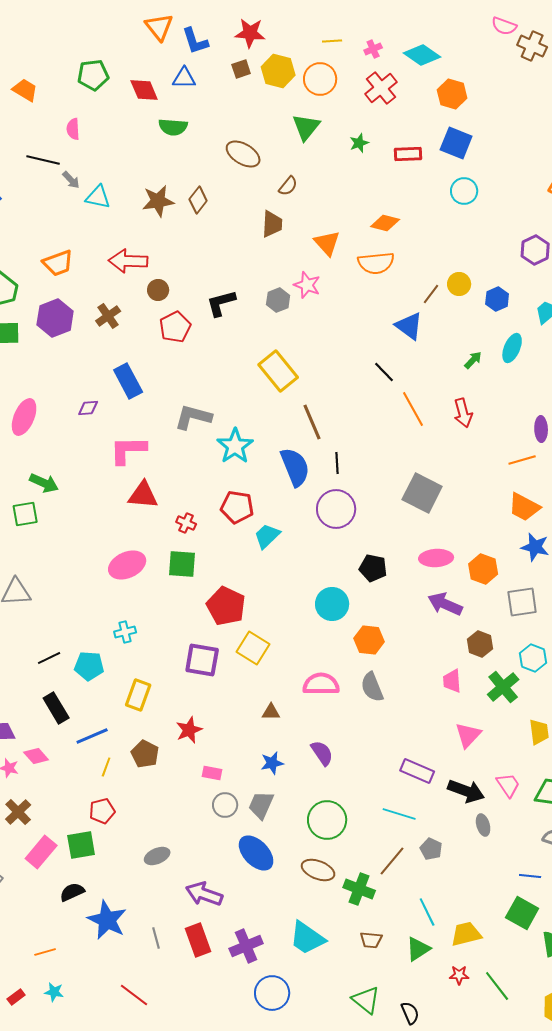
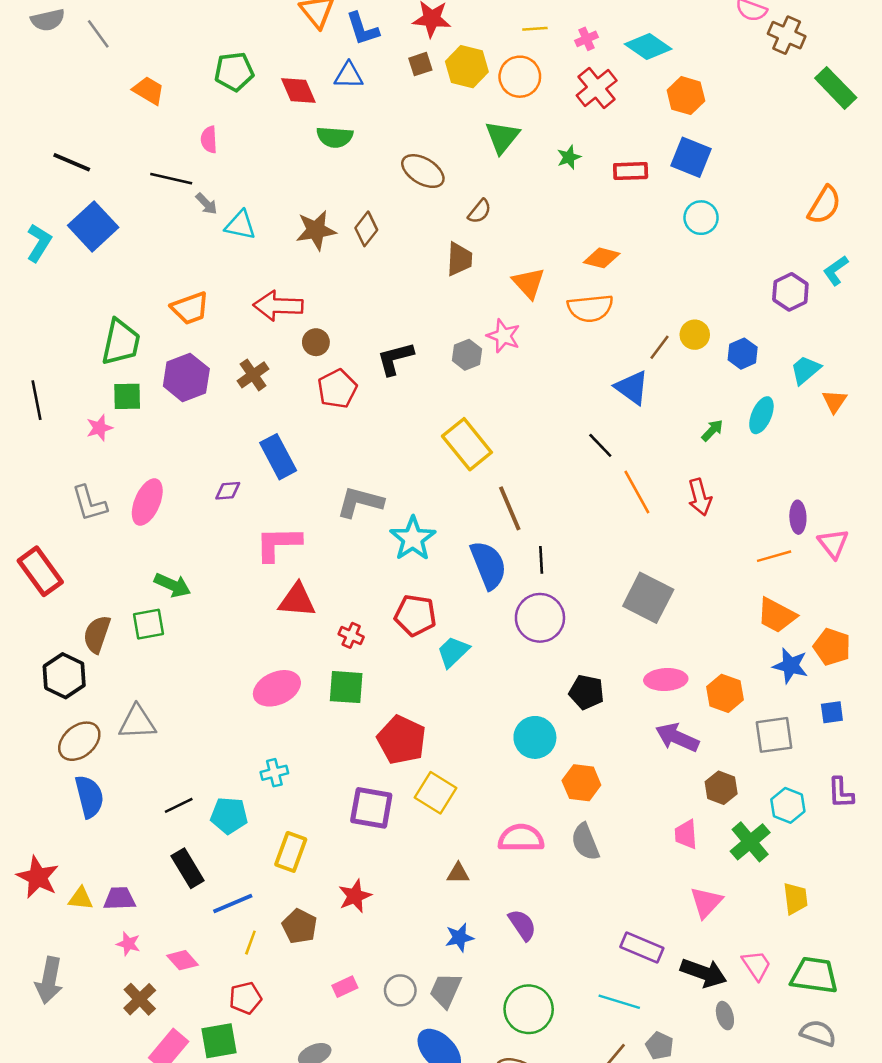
pink diamond: (36, 756) -> (182, 960), moved
pink rectangle: (212, 773) -> (345, 987), moved, turned -36

